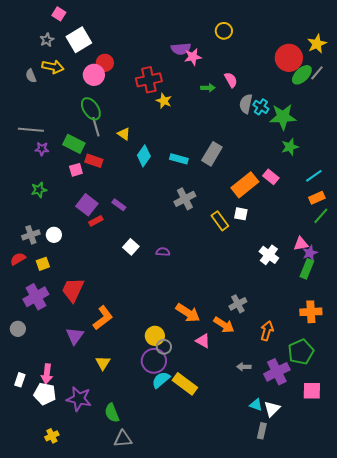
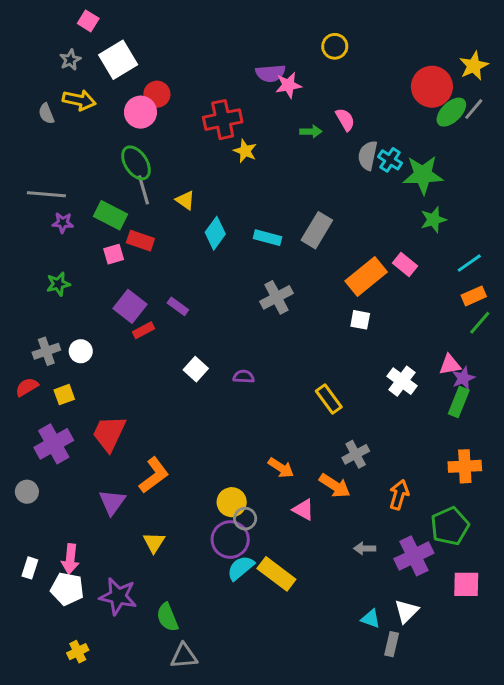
yellow rectangle: (220, 221) -> (329, 399), moved
orange arrow: (188, 313) -> (281, 468), size x0.7
cyan triangle: (256, 405) -> (371, 619), moved

